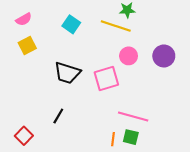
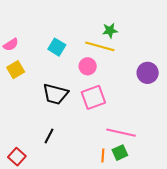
pink circle: (129, 56) -> (88, 66), moved
green square: (131, 137) -> (120, 153), turned -35

